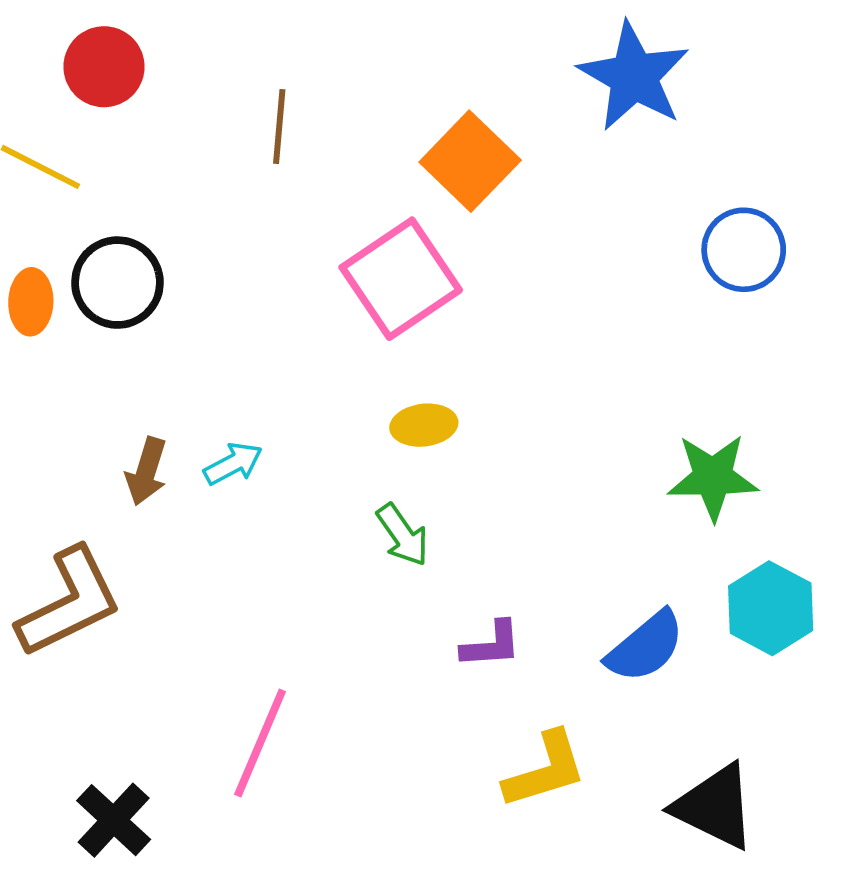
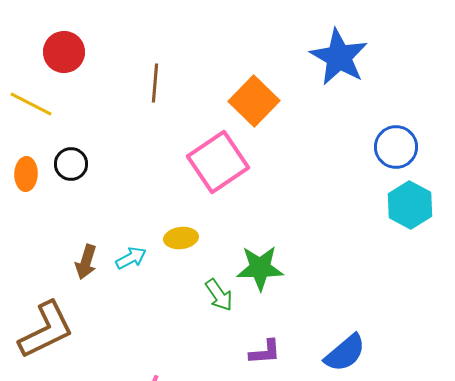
black circle: (117, 283) -> (71, 164), size x0.7
yellow ellipse: (424, 425) -> (181, 238), moved
green star: (713, 477) -> (260, 268), moved
cyan hexagon: (771, 608) -> (410, 205), moved

